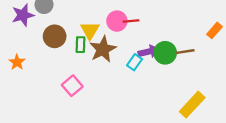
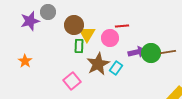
pink circle: (117, 21) -> (110, 38), moved
brown circle: (55, 36) -> (74, 25), moved
brown star: (103, 49) -> (98, 64), moved
cyan rectangle: (135, 62) -> (116, 68), moved

